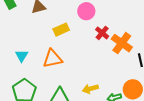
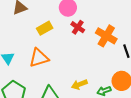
red cross: (102, 33) -> (78, 27), moved

